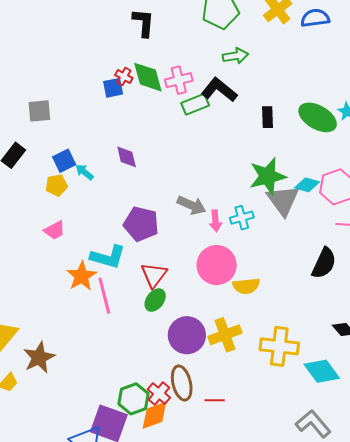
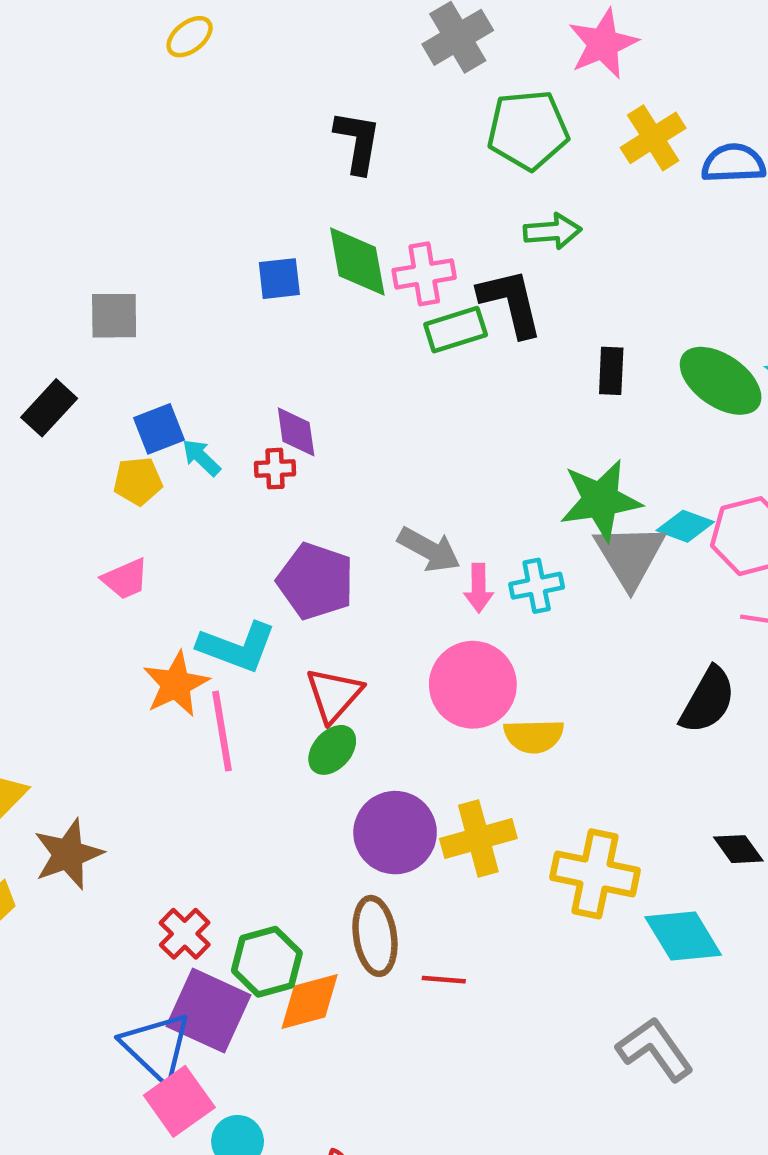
red cross: (124, 76) -> (275, 469), moved, turned -36
black L-shape: (219, 90) -> (511, 302), turned 33
red cross: (159, 394) -> (185, 934), moved

